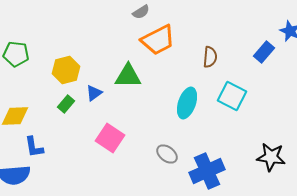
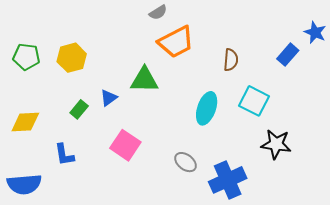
yellow hexagon: (66, 70) -> (72, 58), moved
blue L-shape: (34, 147) -> (64, 155), moved
black star: (271, 157) -> (276, 144), moved

